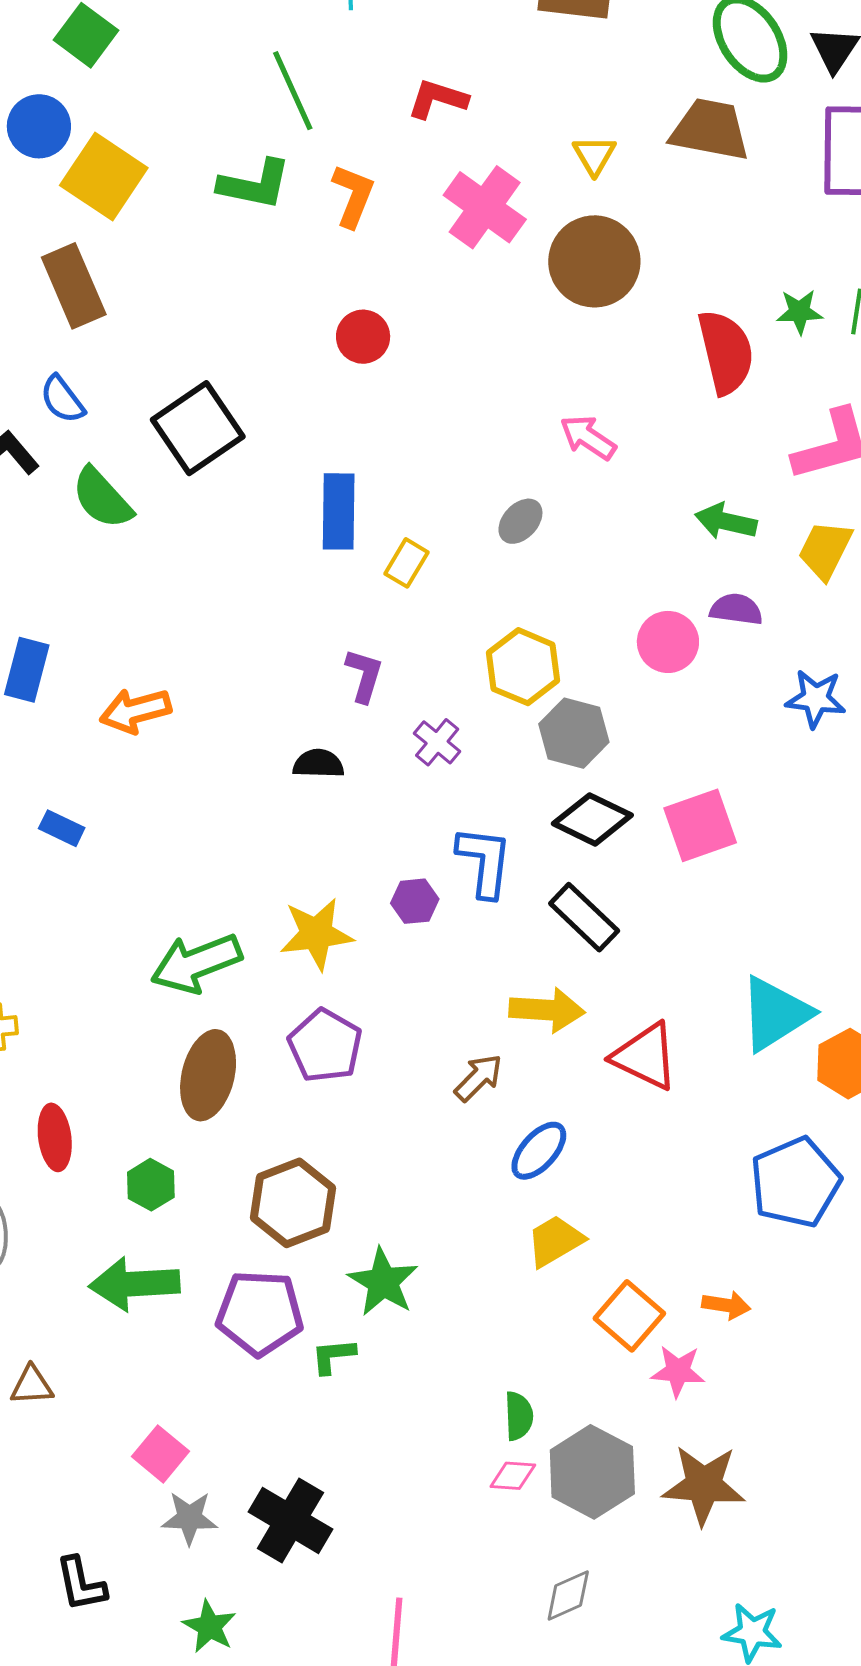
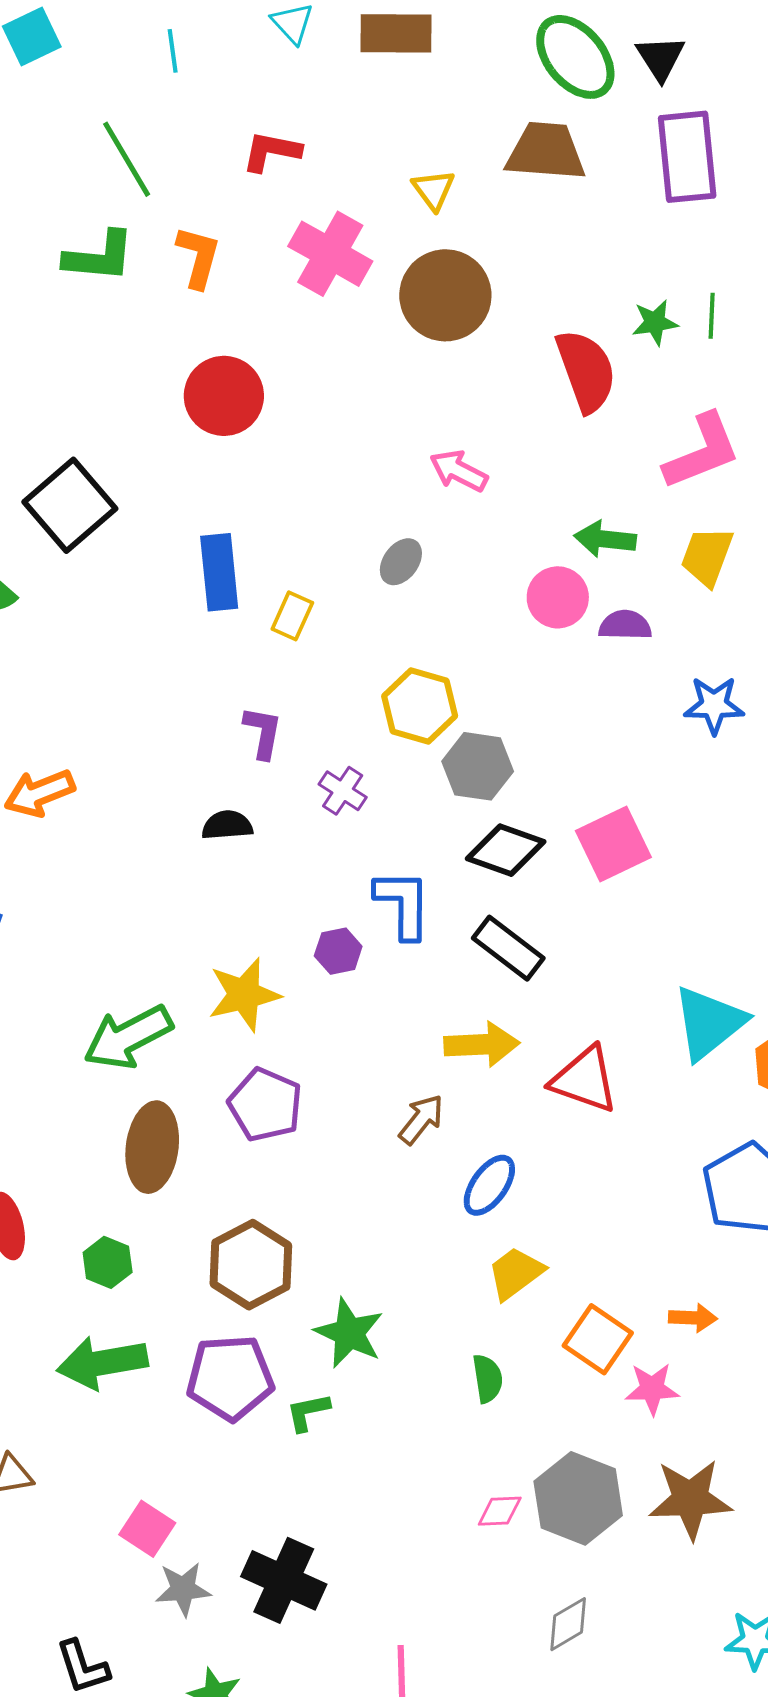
red circle: (363, 337) -> (224, 396), size x1.5
pink circle: (668, 642) -> (558, 597), moved
green semicircle: (519, 1416) -> (487, 1379), moved

